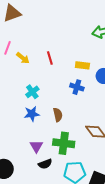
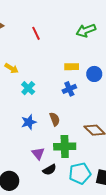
red line: (50, 58) -> (36, 33), moved
blue cross: (77, 87) -> (69, 89), turned -32
cyan cross: (32, 92) -> (28, 88), moved

